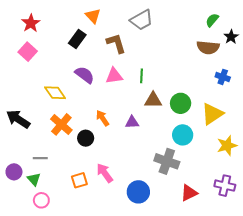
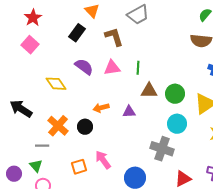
orange arrow: (103, 118) -> (101, 108), turned -70
orange cross: (61, 124) -> (58, 126), moved
purple circle: (14, 172) -> (14, 174), moved

